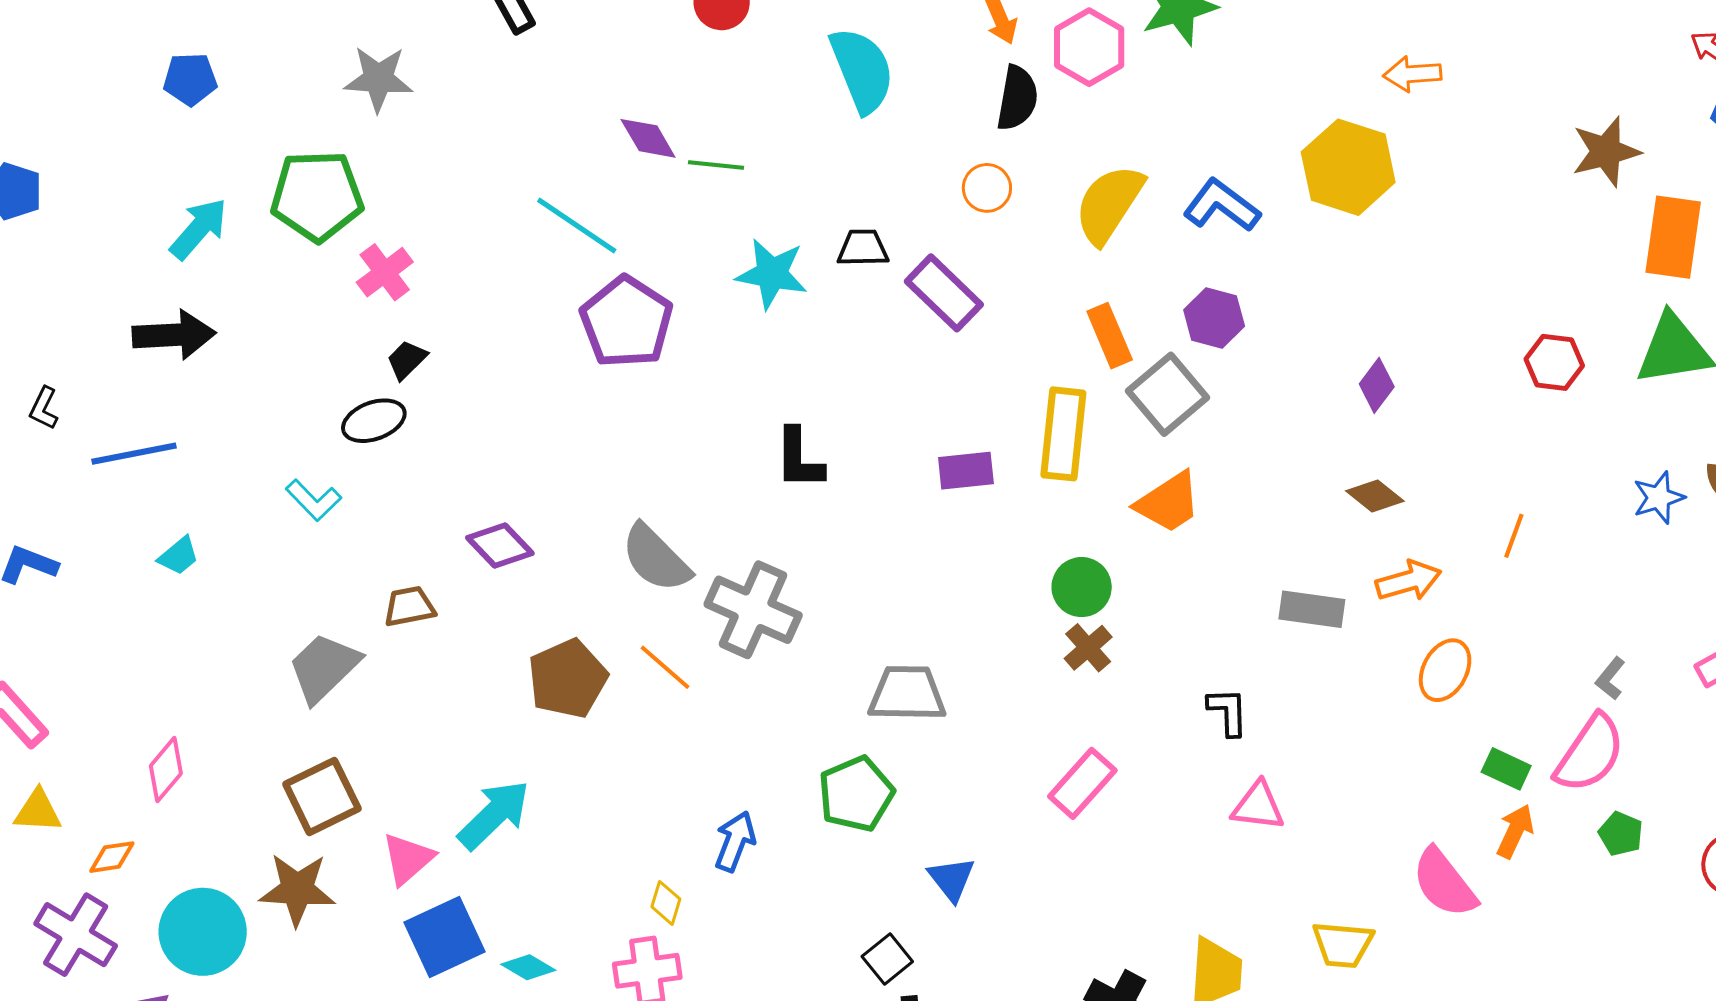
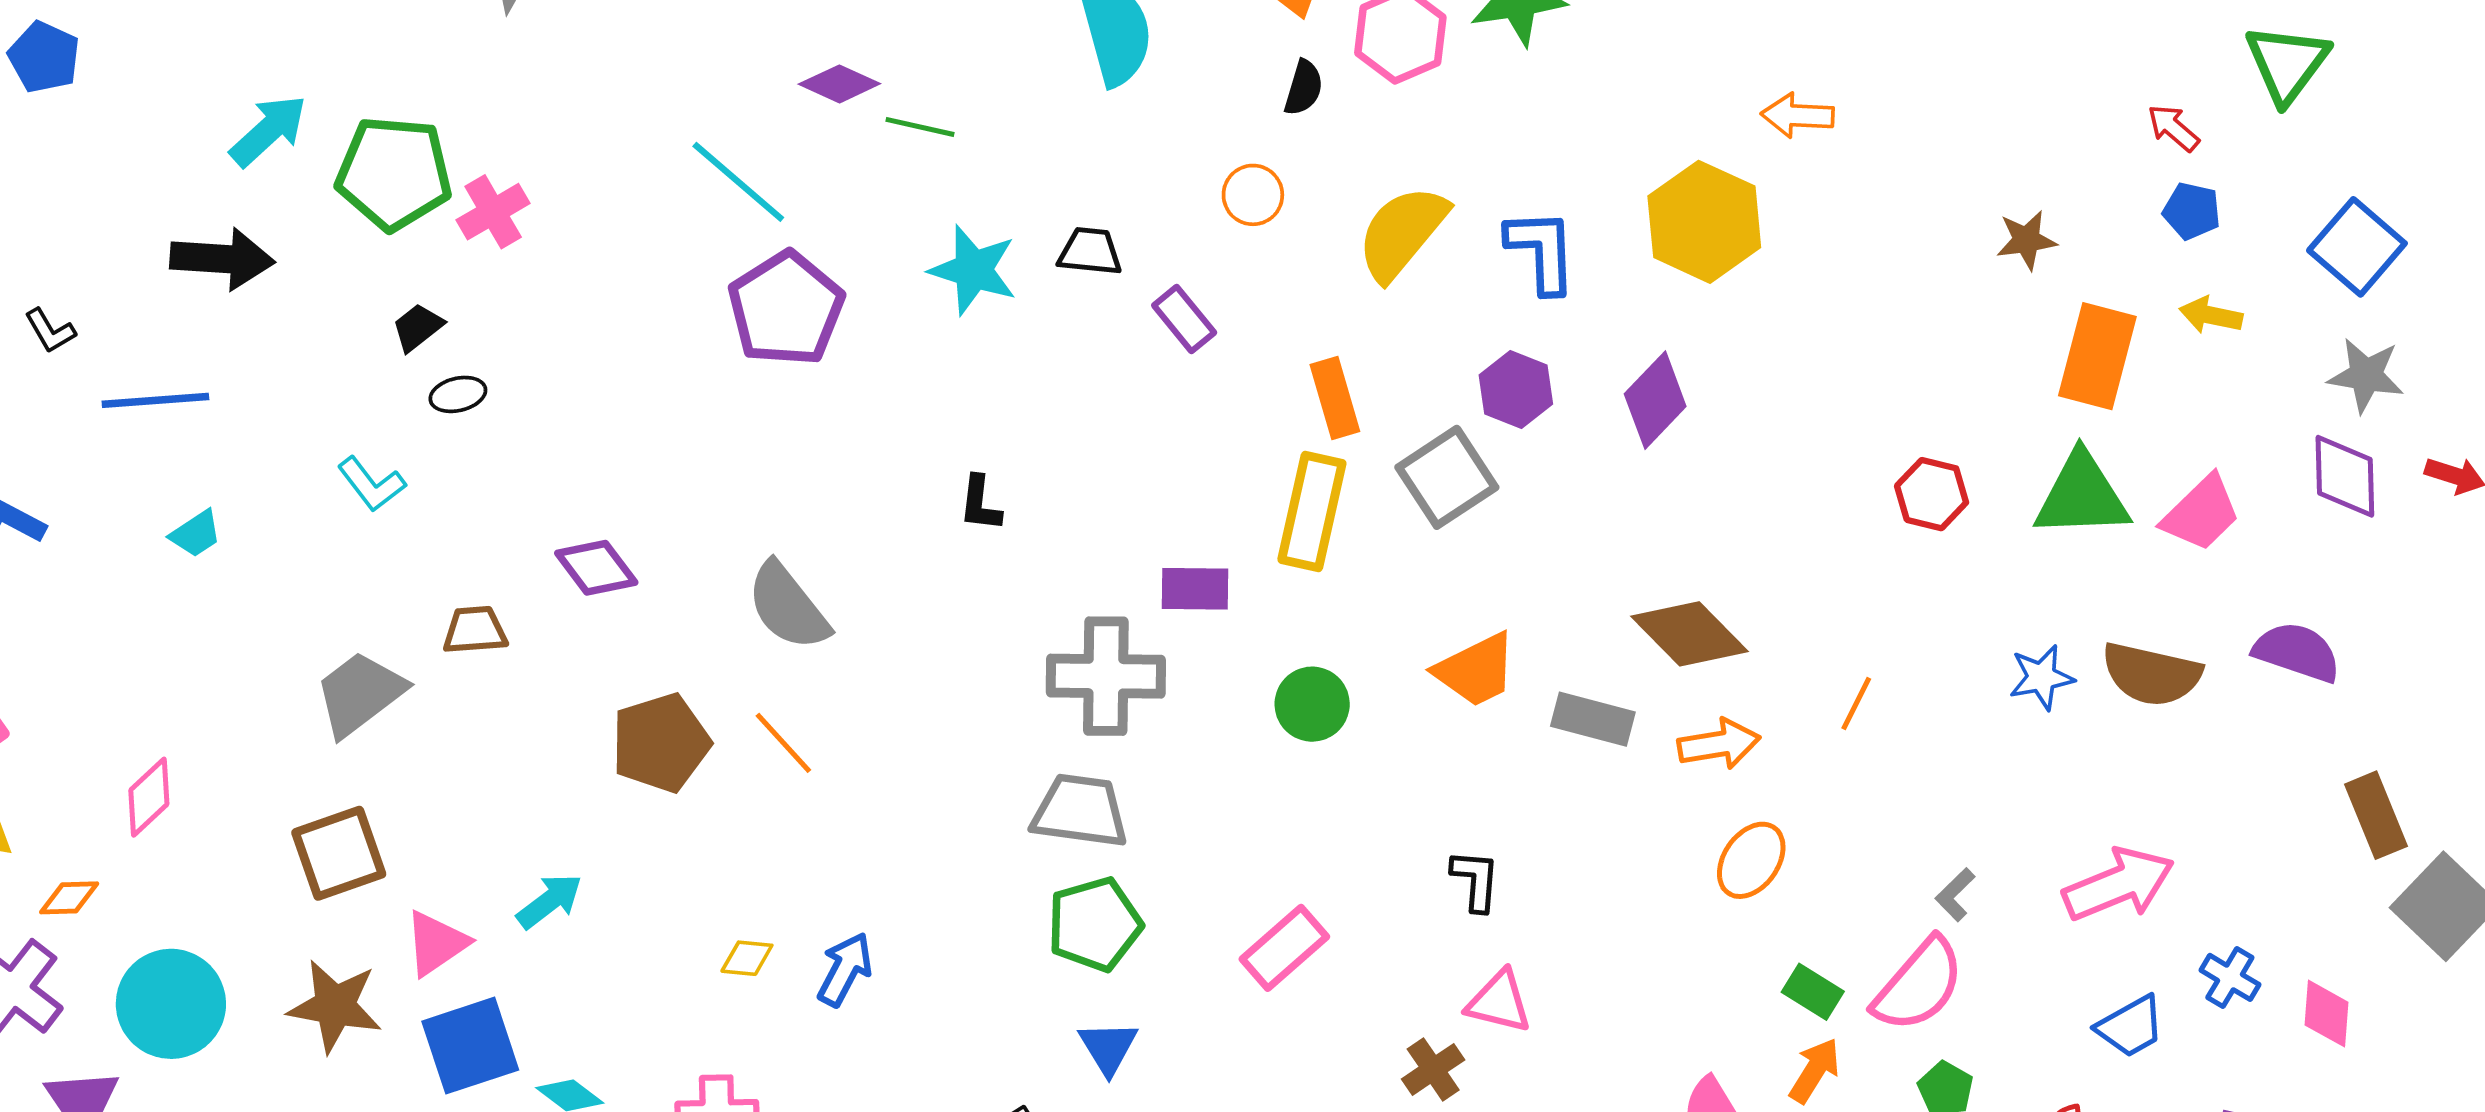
black semicircle: (1017, 98) -> (1304, 88), size x0.7
purple diamond: (648, 138) -> (839, 84), turned -42
brown star: (1606, 152) -> (2026, 240), size x0.7
green pentagon: (317, 196) -> (394, 173), moved
blue L-shape: (1222, 205) -> (1542, 251), turned 44
purple rectangle: (944, 293) -> (1184, 319), size x0.7
orange rectangle: (1110, 336) -> (1335, 398), moved
black trapezoid: (407, 360) -> (418, 327), moved
purple diamond: (1377, 385) -> (1655, 400), moved, size x1.4
black L-shape: (44, 408) -> (50, 331), turned -63
black ellipse: (374, 421) -> (458, 394), size x0.7
black L-shape: (799, 459) -> (980, 504), size x0.7
purple rectangle: (966, 471) -> (1195, 589), moved
brown diamond: (1375, 496) -> (1690, 634), size x1.6
orange trapezoid: (1168, 502) -> (1476, 670), moved
gray rectangle: (1312, 609) -> (1593, 719), moved
gray cross: (753, 610) -> (1106, 676), moved, turned -30
brown cross: (1088, 648) -> (1433, 1069), moved
green pentagon: (856, 794) -> (1095, 924), moved
cyan arrow: (494, 815) -> (550, 901), size x0.7
brown star: (297, 889) -> (335, 1006), moved
yellow diamond: (666, 903) -> (747, 958), moved, turned 72

